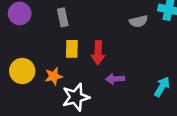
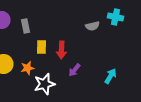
gray rectangle: (63, 17) -> (26, 26), moved
purple arrow: (115, 79) -> (74, 70), turned -48

